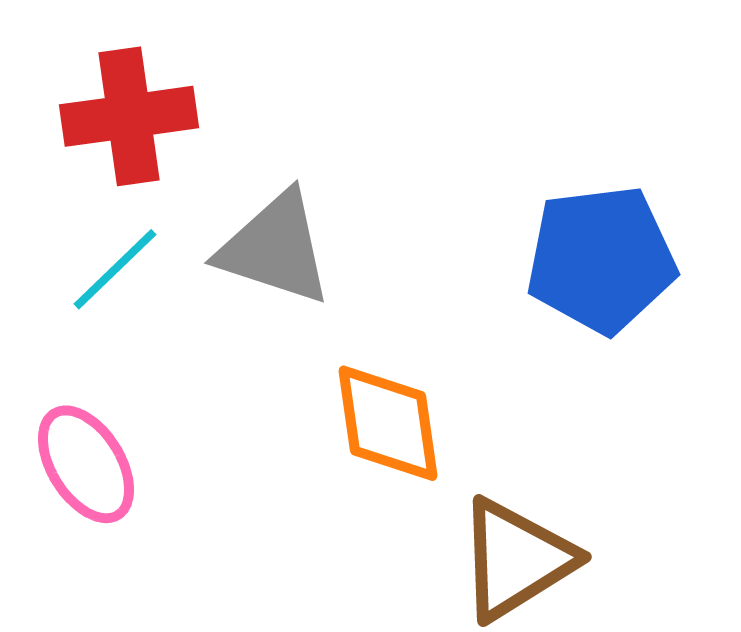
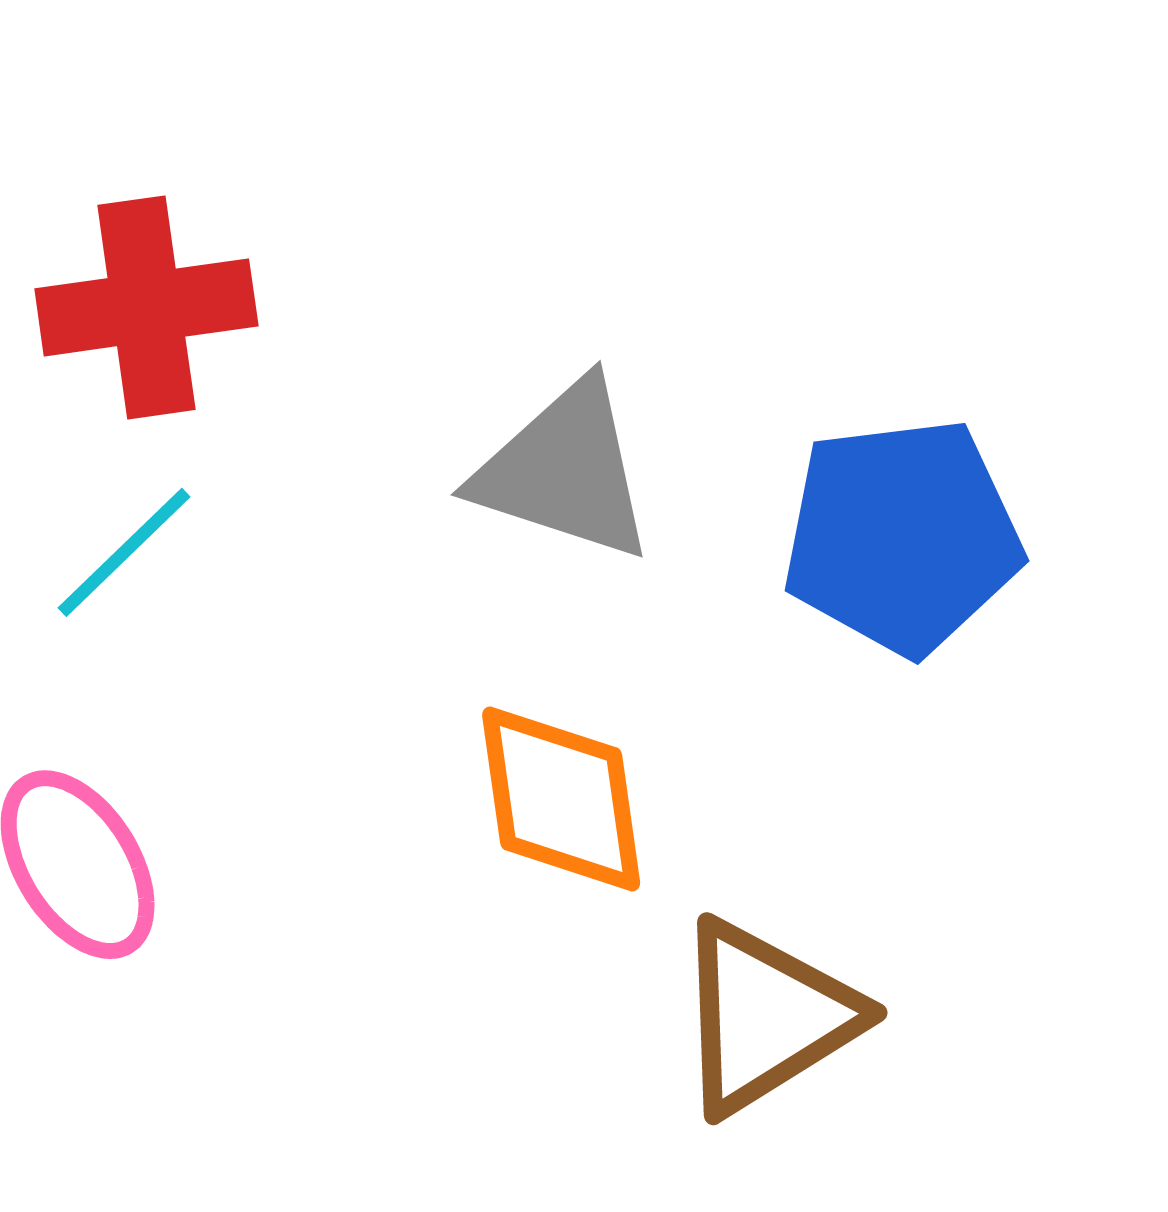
gray triangle: (275, 248) -> (564, 471), moved

